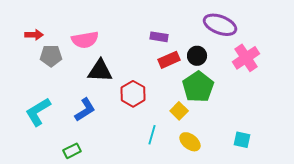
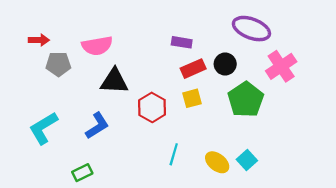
green pentagon: (198, 87) -> (246, 99), moved
yellow square: (179, 111) -> (192, 98), moved, turned 30
cyan square: (242, 140) -> (247, 160), moved, turned 36

